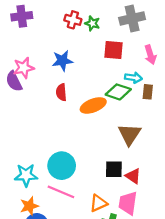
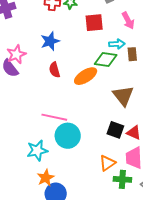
black square: (114, 169) -> (115, 130), turned 30
pink line: (61, 192) -> (54, 117), moved

